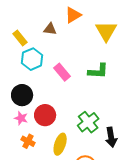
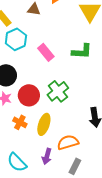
green cross: (88, 122) -> (58, 91), moved
orange cross: (28, 141) -> (20, 122), moved

